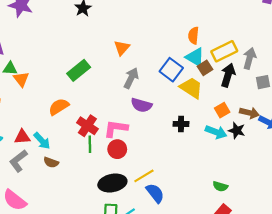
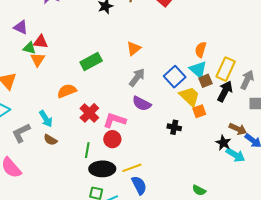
yellow rectangle: (224, 51) -> (226, 69), turned -50
orange square: (222, 110) -> (199, 111), moved
cyan arrow: (216, 132) -> (235, 155), moved
red triangle: (22, 137) -> (41, 42), moved
green line: (90, 144) -> (87, 150), moved

